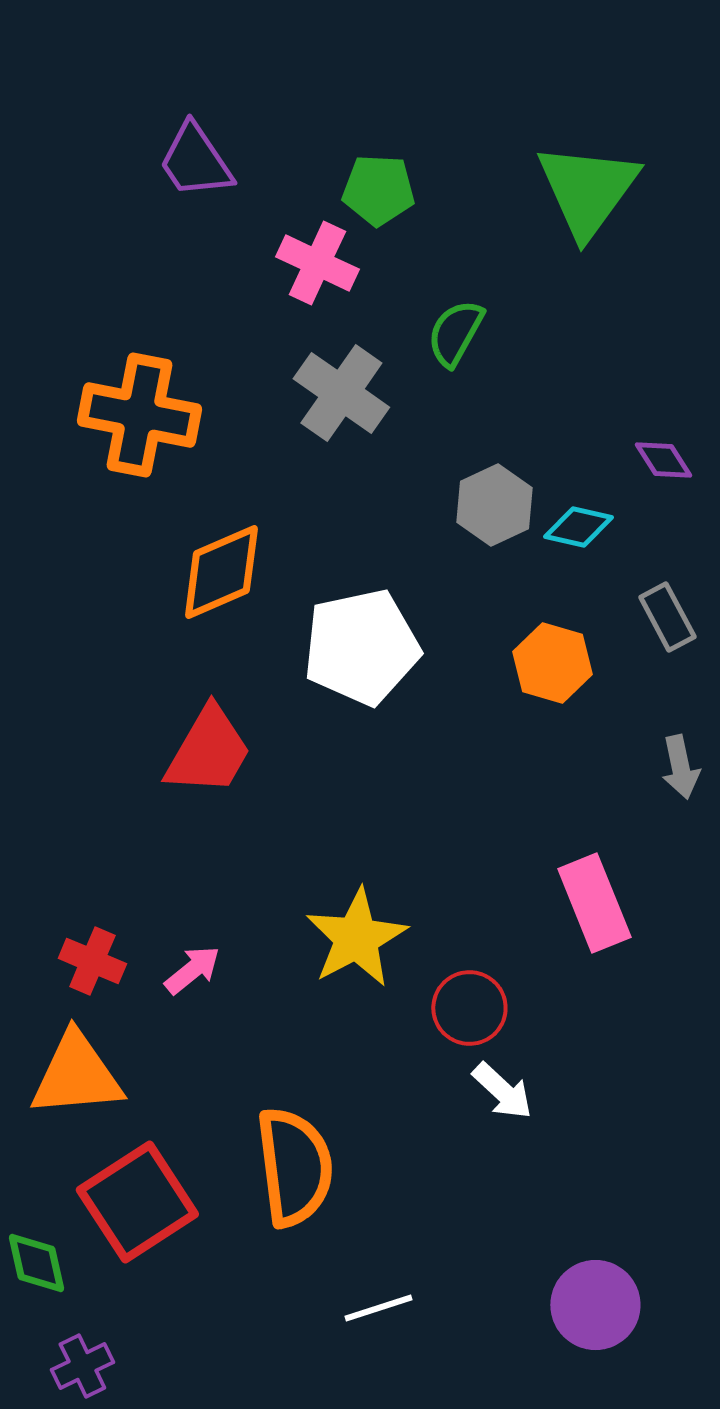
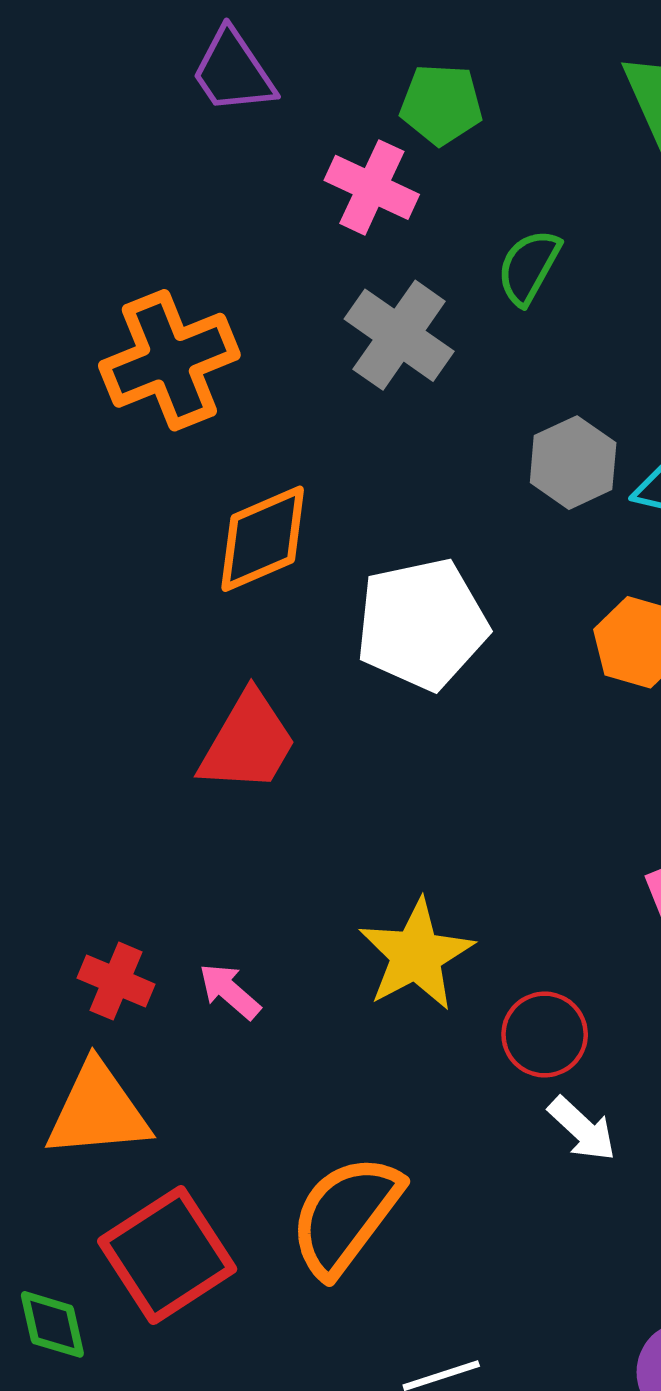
orange cross: (139, 415) -> (169, 360), turned -33
pink arrow: (192, 970) -> (230, 991), turned -100
orange semicircle: (294, 1167) -> (346, 1215), turned -136

